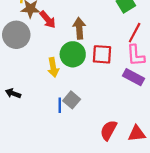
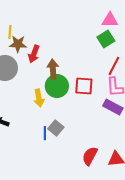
red arrow: (48, 20) -> (34, 54), turned 60
brown arrow: (79, 28) -> (53, 69), moved

